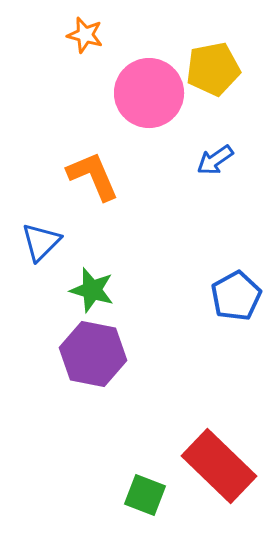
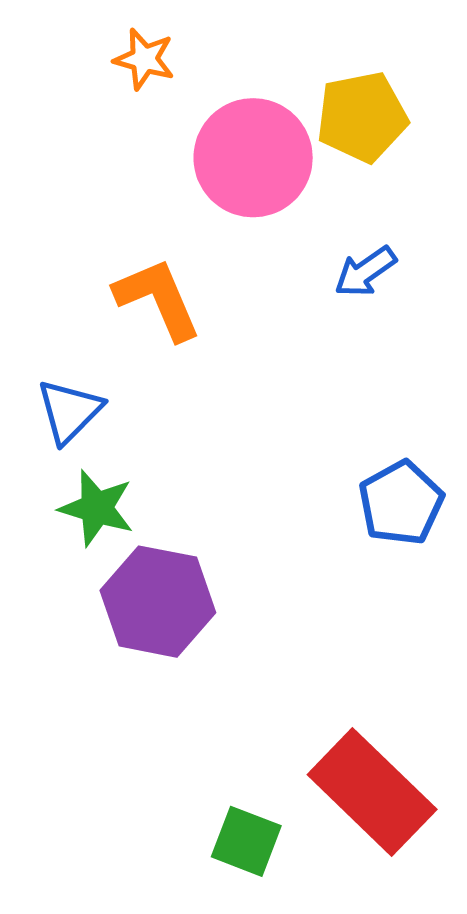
green star: (92, 290) -> (97, 508), moved

